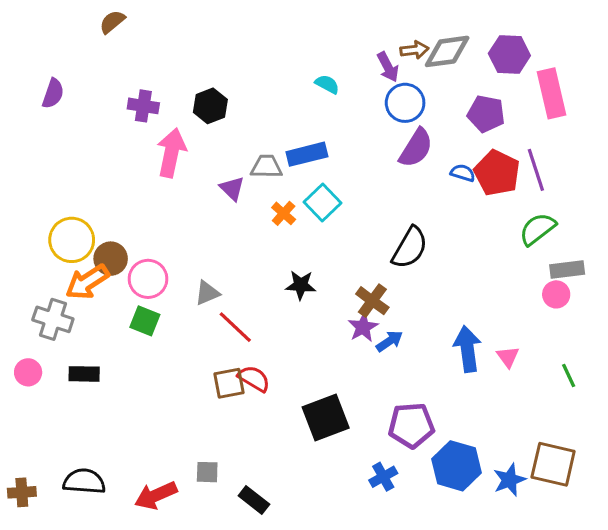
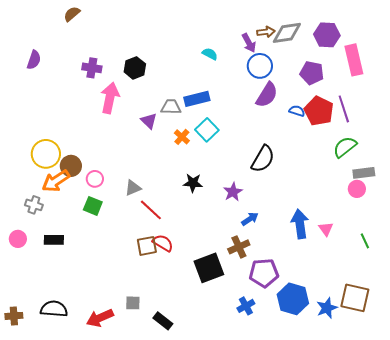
pink circle: (148, 279) -> (95, 179), size x0.7
brown cross: (372, 301) -> (239, 247), moved, turned 30
gray cross: (53, 319) -> (34, 205), size x0.7
purple star: (363, 327) -> (233, 192), moved

